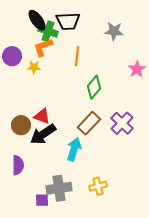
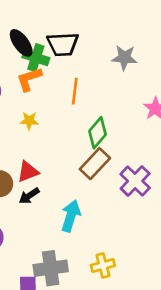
yellow star: (34, 67) -> (29, 121), moved
red triangle: (42, 116) -> (28, 172), turned -42
brown rectangle: (89, 123) -> (95, 164), moved
black arrow: (43, 134) -> (29, 196), size x0.6

